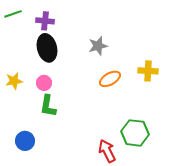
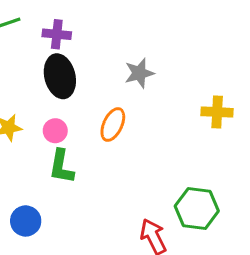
orange ellipse: (110, 79) -> (113, 124), moved, turned -35

